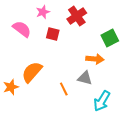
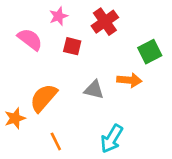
gray triangle: (85, 78) -> (94, 90), moved
orange line: (64, 89) -> (56, 141), moved
cyan arrow: (102, 101) -> (112, 139), moved

